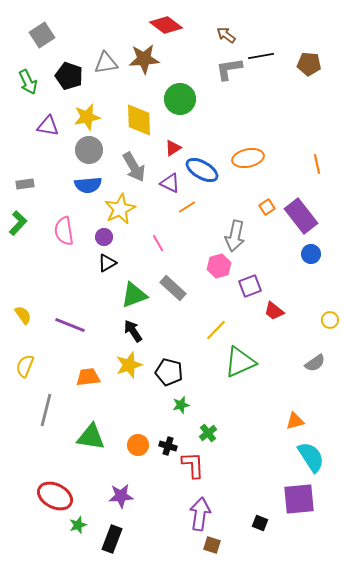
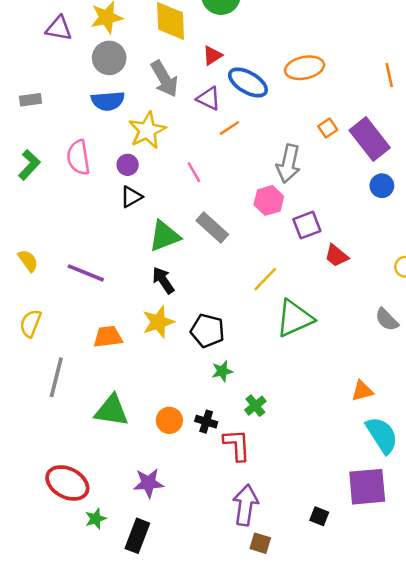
green L-shape: (18, 223) -> (29, 165), moved
gray semicircle: (315, 363) -> (387, 320), turned 80

